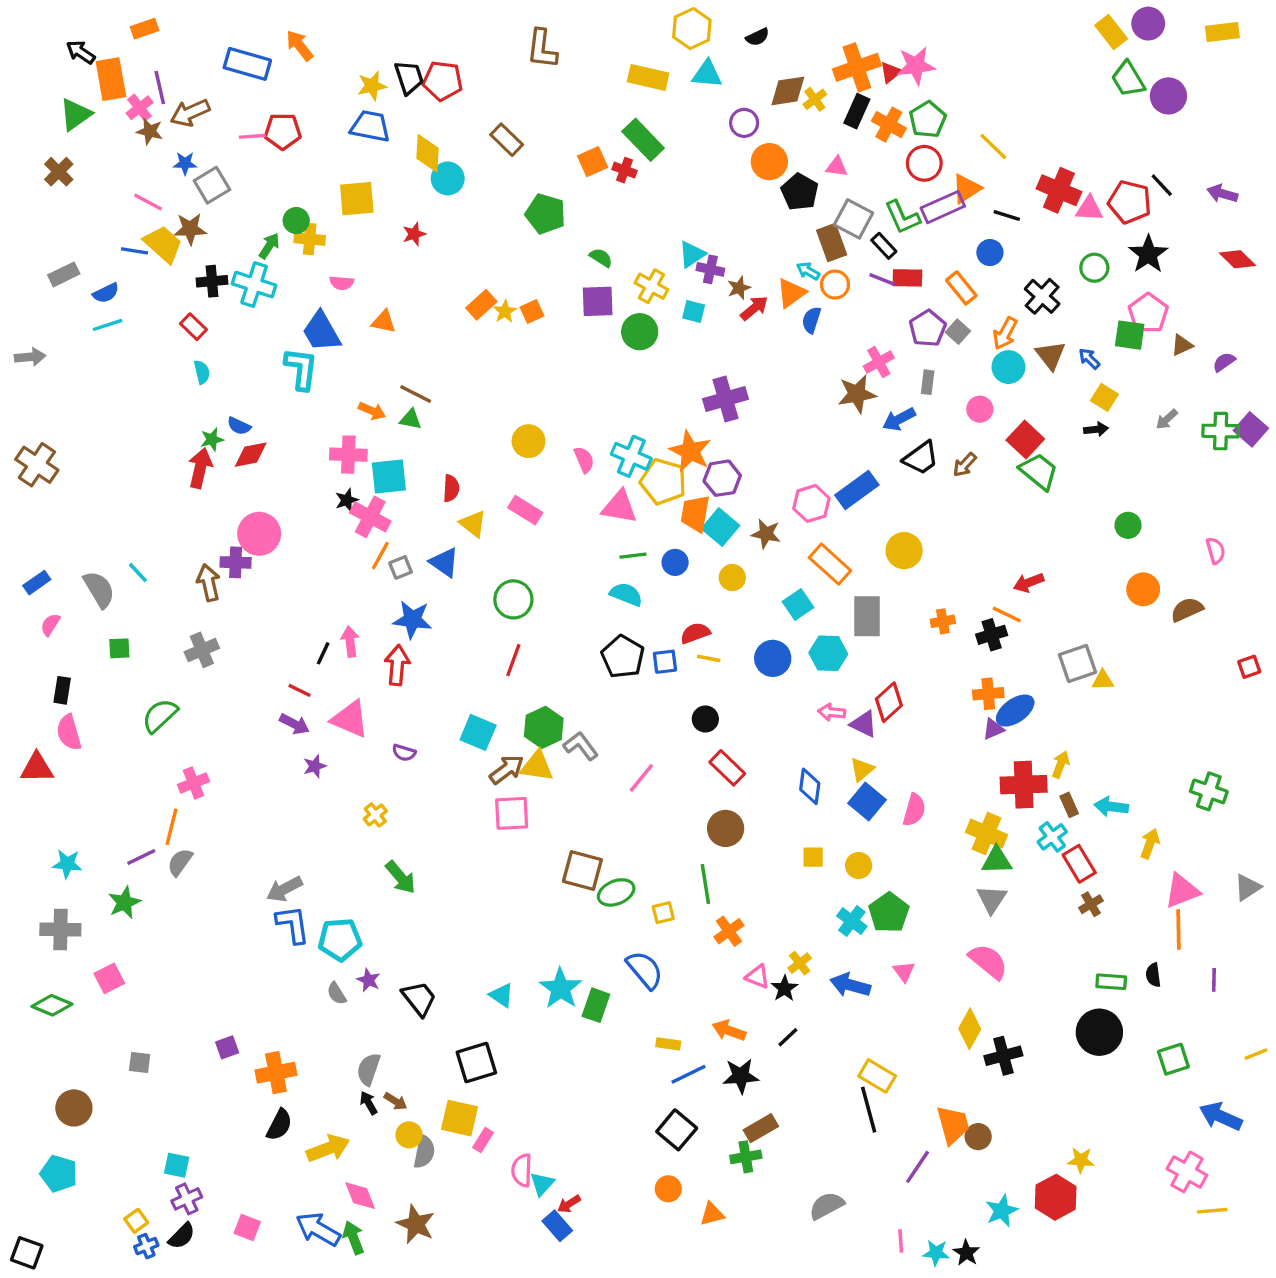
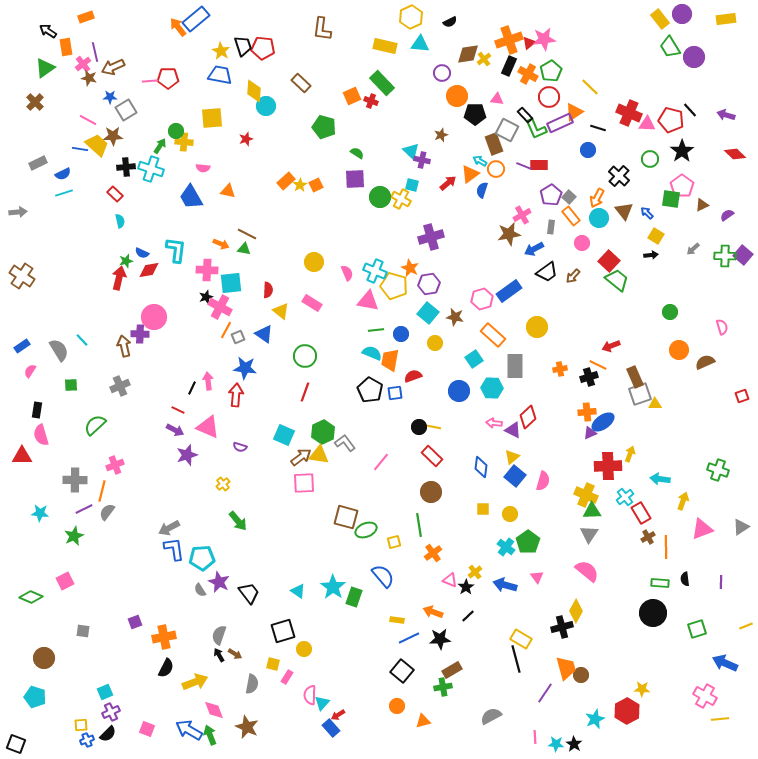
blue rectangle: (247, 64) -> (196, 19), moved, turned -56
orange rectangle: (111, 79) -> (66, 47), size x0.7
yellow star: (372, 86) -> (221, 51), turned -30
black pentagon: (800, 192) -> (475, 114), turned -30
black rectangle: (884, 246) -> (525, 115), moved
cyan triangle: (692, 254) -> (411, 151), turned -42
yellow cross: (651, 286) -> (401, 199), moved
brown star: (739, 288) -> (441, 135), moved
orange rectangle: (961, 288) -> (571, 216), moved
cyan L-shape: (301, 369) -> (176, 250), moved
orange star: (690, 451) -> (410, 268), size x0.7
orange trapezoid: (695, 514) -> (390, 360), moved
yellow line: (709, 658) -> (434, 427), moved
purple star: (315, 766) -> (187, 455), size x1.5
brown rectangle: (1069, 805) -> (635, 377), moved, size x1.5
gray cross: (60, 929) -> (75, 480), moved
orange line: (1179, 929) -> (666, 547), moved
purple star: (369, 980) -> (219, 582), size x1.5
black cross: (1003, 1056) -> (562, 627), moved
yellow square: (460, 1118) -> (273, 664), size x0.6
yellow circle: (409, 1135) -> (304, 649), moved
cyan square: (177, 1165) -> (105, 692), turned -35
yellow square: (136, 1221) -> (81, 725), turned 32

